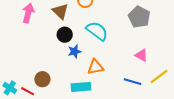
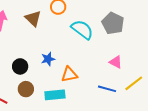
cyan semicircle: (97, 31) -> (82, 30), moved
black circle: (65, 35) -> (20, 66), moved
brown circle: (42, 79) -> (26, 89), moved

